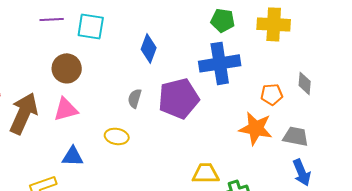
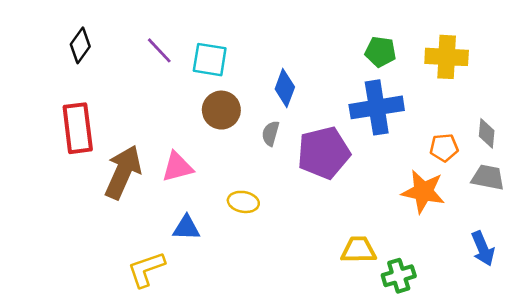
purple line: (52, 19) -> (159, 50), turned 50
brown circle: (67, 68) -> (221, 110), moved
gray semicircle: (135, 98) -> (271, 133), moved
gray trapezoid: (296, 136) -> (488, 177), moved

